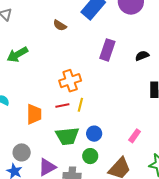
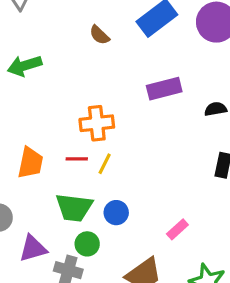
purple rectangle: (107, 50) -> (164, 89), turned 45
green circle: (90, 156) -> (87, 244), moved

